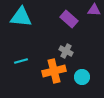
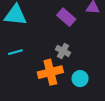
cyan line: (21, 61) -> (15, 52), moved

